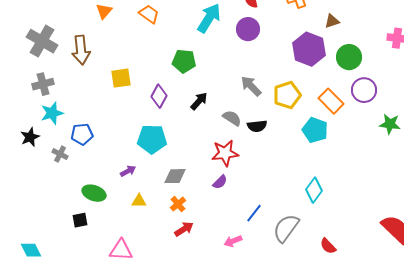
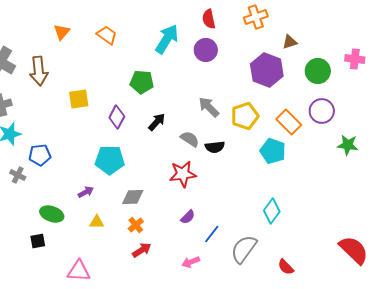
green circle: (349, 57) -> (318, 71), moved
purple semicircle: (220, 182) -> (188, 217), moved

